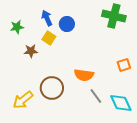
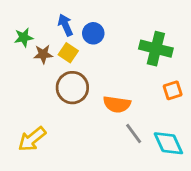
green cross: (114, 16) -> (156, 49), moved
brown star: (31, 51) -> (43, 54), moved
brown circle: (52, 88) -> (72, 88), moved

